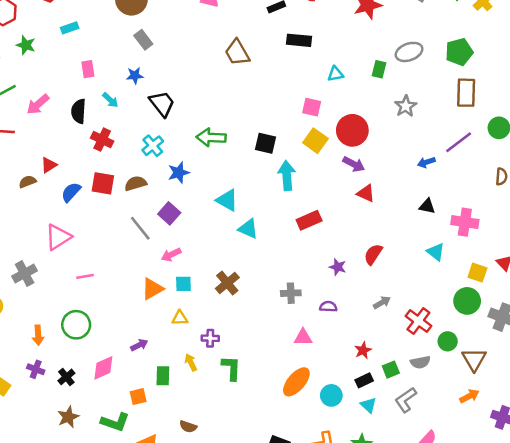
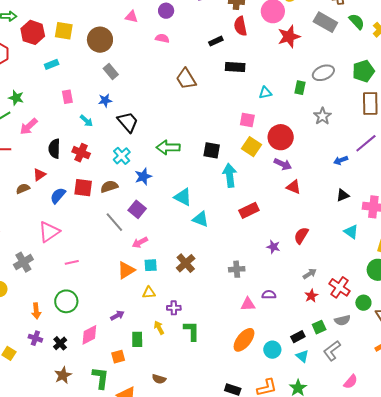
green star: (26, 45) -> (16, 98), moved
black semicircle: (79, 111) -> (54, 149), moved
black triangle: (427, 206) -> (343, 195), turned -32
purple semicircle: (328, 307) -> (269, 295), moved
red star: (363, 350) -> (311, 296), moved
green L-shape: (115, 422) -> (100, 378), turned -100

